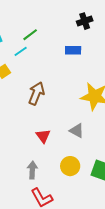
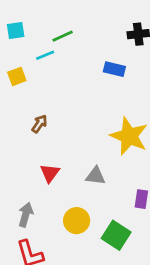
brown arrow: (36, 93) -> (39, 124), moved, size x0.6
gray triangle: (77, 131) -> (96, 176), turned -35

